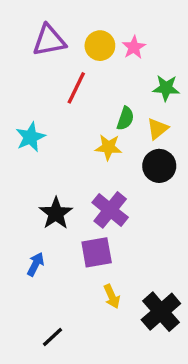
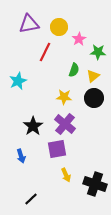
pink star: (134, 47) -> (79, 39), moved
yellow star: (108, 147) -> (64, 97), moved
blue arrow: (36, 264) -> (21, 156), turned 136
black cross: (161, 312) -> (95, 184), turned -30

